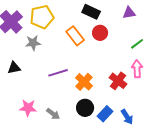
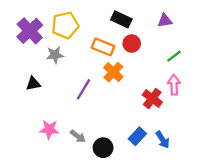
orange rectangle: (75, 36) -> (103, 47), turned -30
purple line: (58, 73) -> (84, 89), turned -42
orange cross: (84, 82) -> (113, 72), moved
black circle: (85, 108) -> (103, 148), moved

